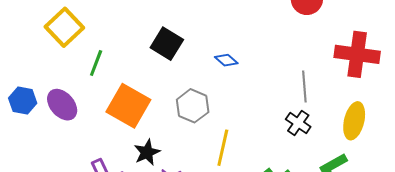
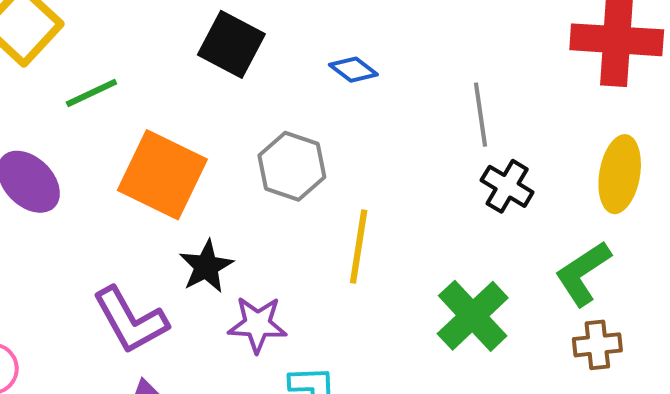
green line: (96, 63) -> (91, 93), turned 48
gray line: (304, 86) -> (480, 115), moved

